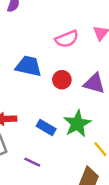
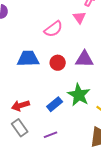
blue rectangle: (46, 128) -> (55, 104), turned -56
purple line: (32, 162) -> (50, 135), turned -32

